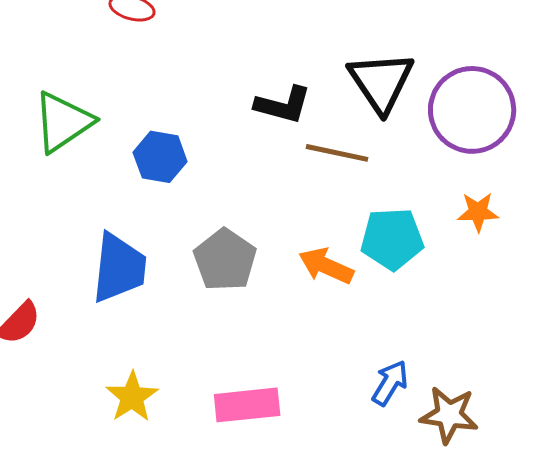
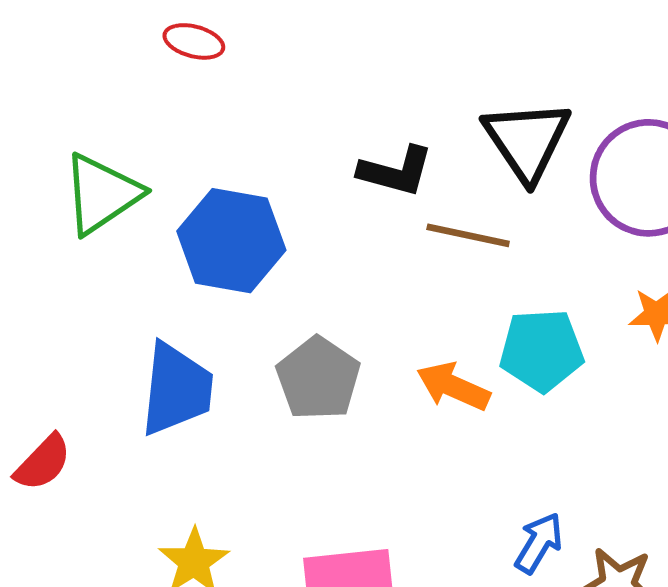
blue hexagon: (160, 157) -> (231, 241), size x1.5

